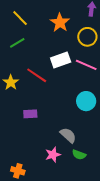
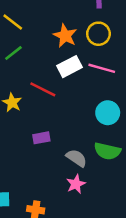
orange star: (60, 23) -> (65, 36), moved
gray semicircle: (68, 135) -> (77, 158), moved
green semicircle: (79, 155) -> (107, 151), moved, size x1.5

